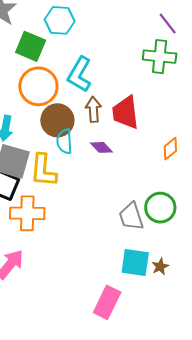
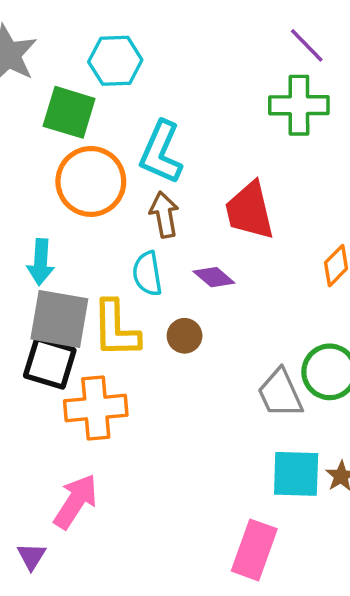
brown arrow: (93, 109) -> (164, 215), moved
brown circle: (57, 120) -> (185, 336), moved, size x0.6

